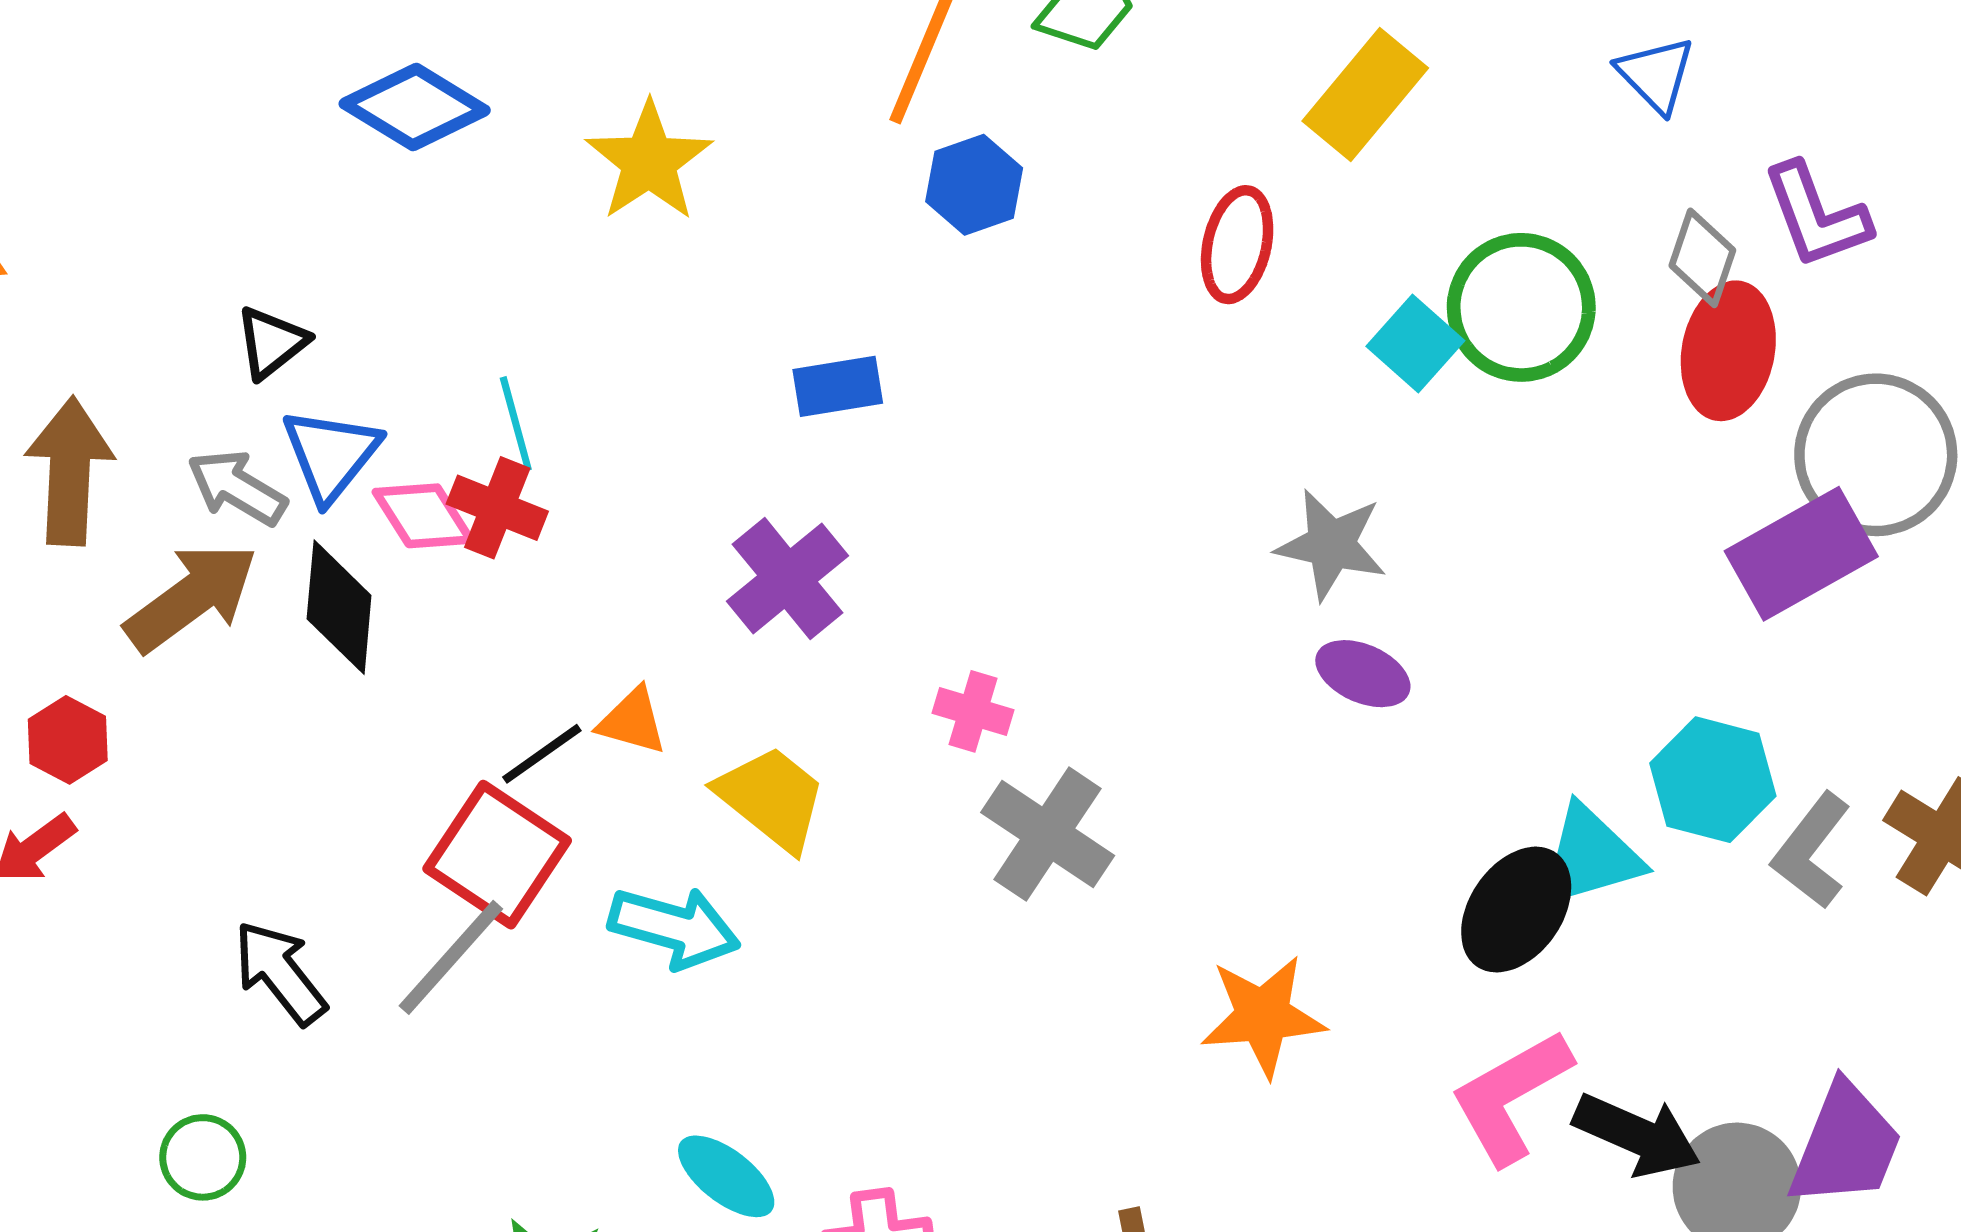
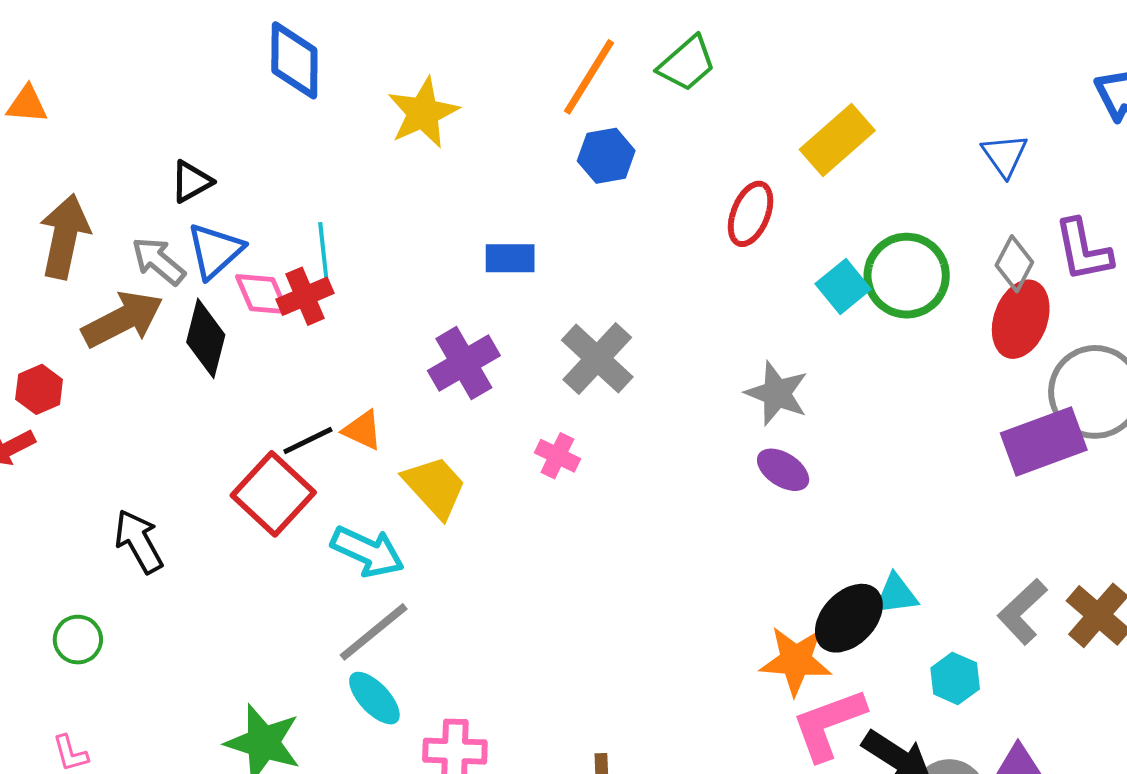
blue diamond: (415, 107) -> (294, 60), turned 50
red cross: (497, 508) -> (305, 296), turned 36
cyan hexagon: (1713, 780) -> (955, 678), moved, size x0.7
gray cross: (1048, 834) -> (597, 359), moved
cyan triangle: (1591, 856) -> (896, 594), size x0.7
gray line: (451, 957) -> (374, 632), moved
orange star: (1263, 1016) -> (796, 661), moved

